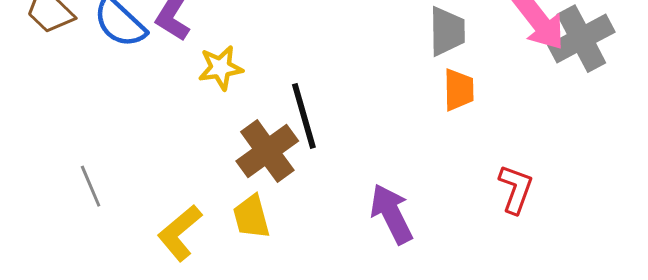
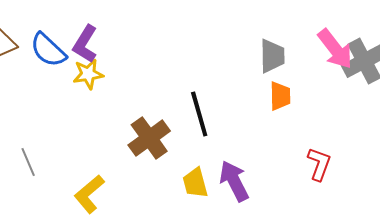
yellow star: (221, 68) -> (88, 74), moved
black line: (304, 116) -> (199, 114), moved
yellow trapezoid: (251, 217) -> (195, 183), moved

